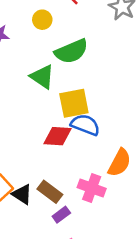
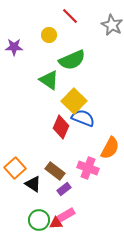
yellow square: (74, 103) -> (74, 101), turned -35
red diamond: (57, 136) -> (61, 127), turned -70
black triangle: (22, 194) -> (33, 184), moved

